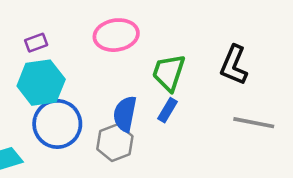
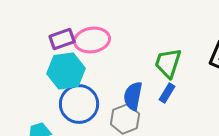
pink ellipse: (116, 35) -> (92, 40), moved
purple rectangle: (36, 43) -> (62, 39), size x1.4

